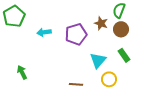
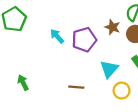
cyan arrow: (44, 32) -> (57, 36), moved, turned 56
brown line: (76, 84) -> (76, 87), moved

